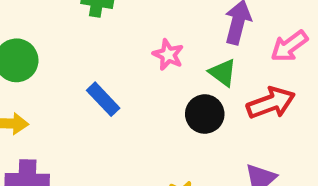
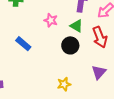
red arrow: (271, 103) -> (100, 37), turned 95

